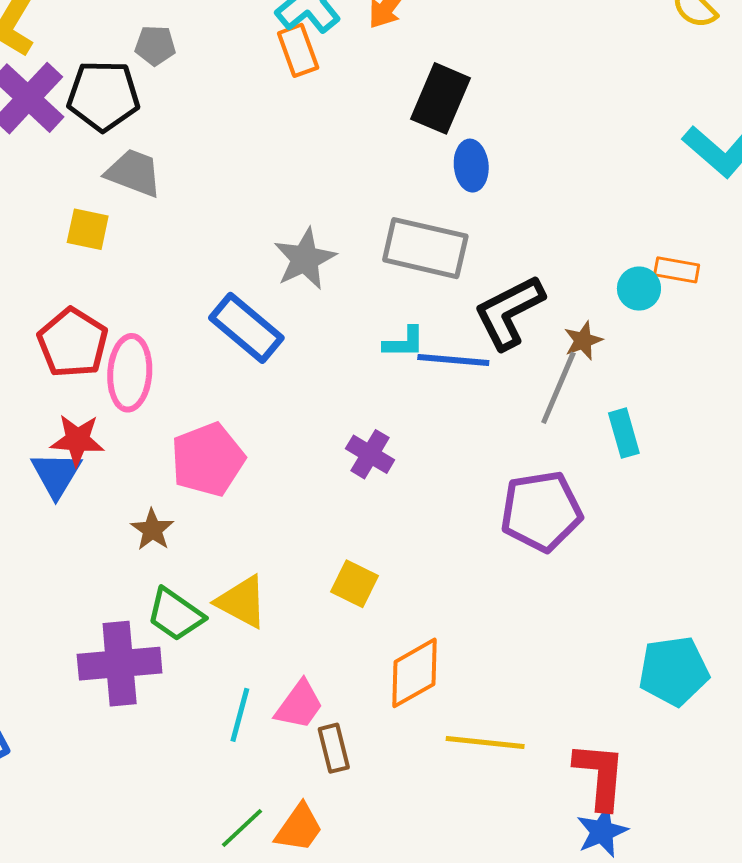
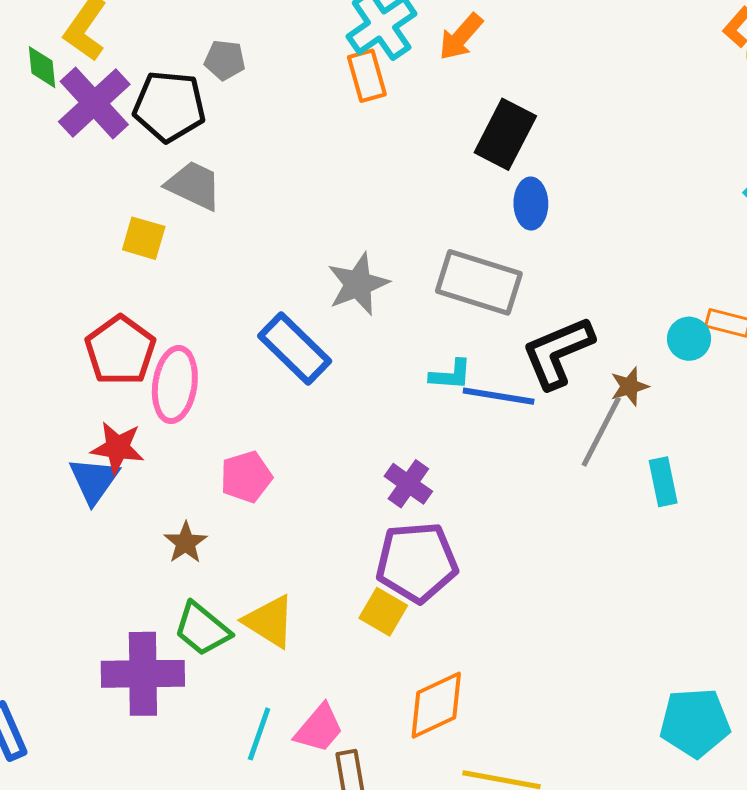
pink pentagon: (208, 460) -> (246, 477), size x0.7
purple pentagon: (541, 511) -> (417, 562), moved

